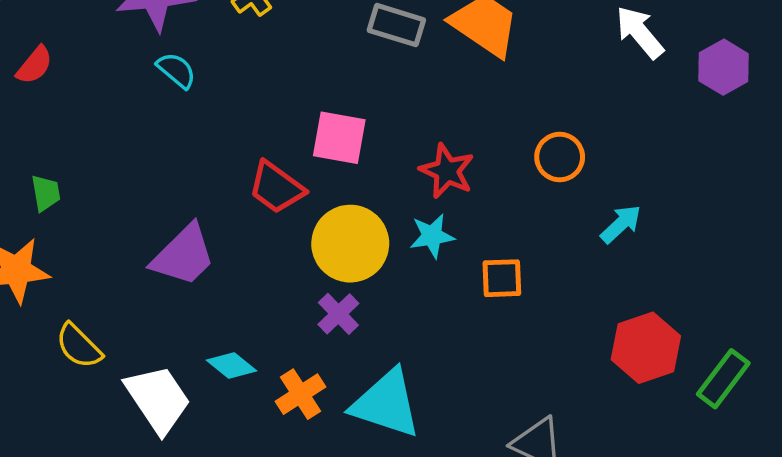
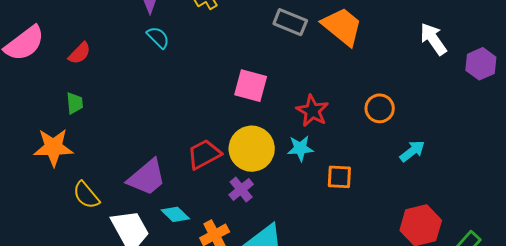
red semicircle: (35, 65) -> (80, 53), moved
red trapezoid: (276, 188) -> (204, 154), moved, turned 111
purple trapezoid: (183, 255) -> (147, 177), moved

